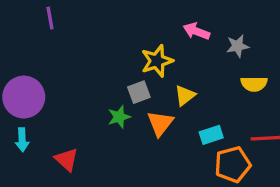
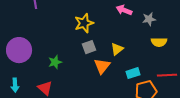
yellow star: (157, 61) -> (84, 23), moved
green star: (119, 117) -> (55, 62), moved
cyan arrow: (22, 140) -> (15, 85), moved

